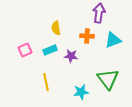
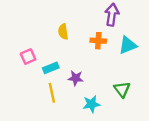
cyan rectangle: (50, 50) -> (51, 68), moved
purple star: (71, 56) -> (76, 78), moved
green triangle: (108, 79) -> (122, 89), size x0.7

